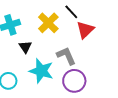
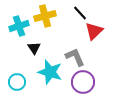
yellow cross: (48, 23) -> (45, 16), moved, turned 30

